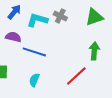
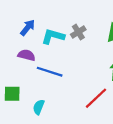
gray cross: (60, 16) -> (78, 32), turned 32
cyan semicircle: (34, 80) -> (39, 107), moved

